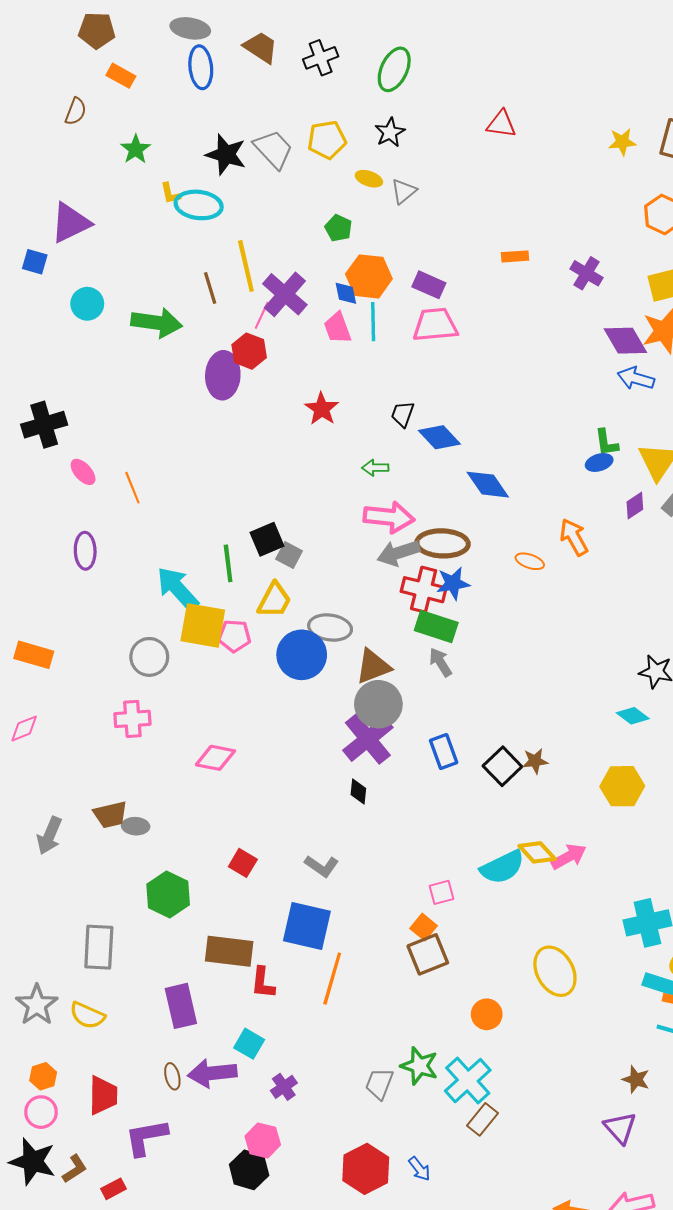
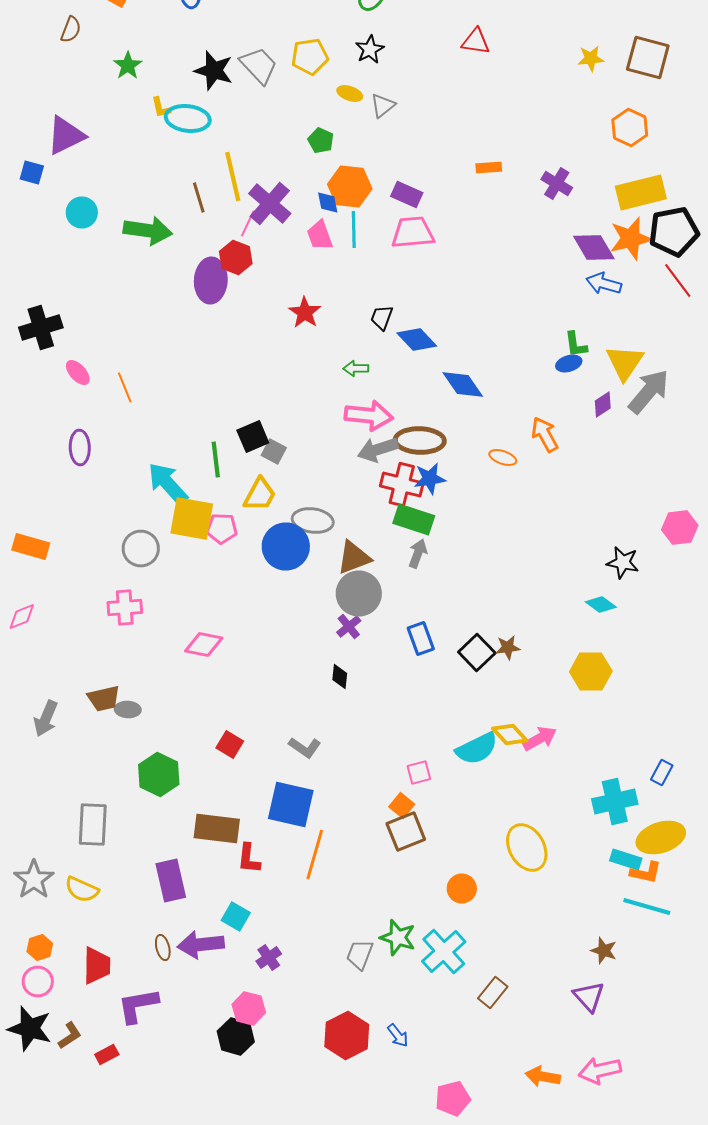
gray arrow: (440, 662) -> (418, 554), turned 52
purple cross: (368, 739) -> (349, 626), size x0.5
brown rectangle: (482, 1119) -> (493, 992), moved

